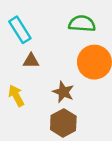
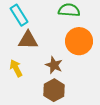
brown triangle: (31, 61) -> (28, 40), size x1.5

